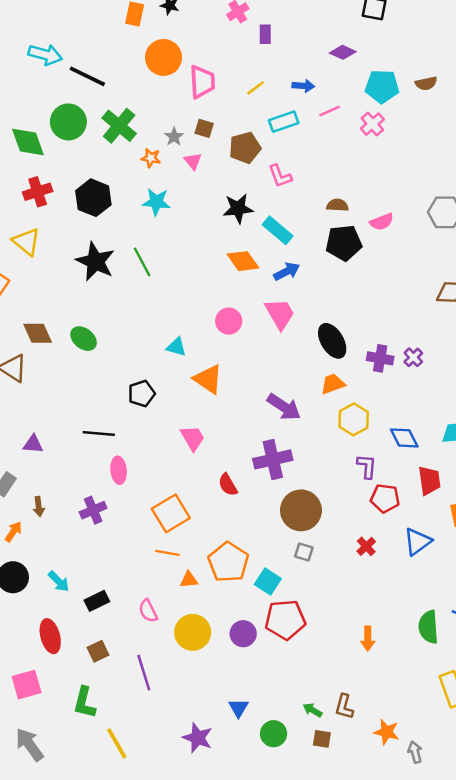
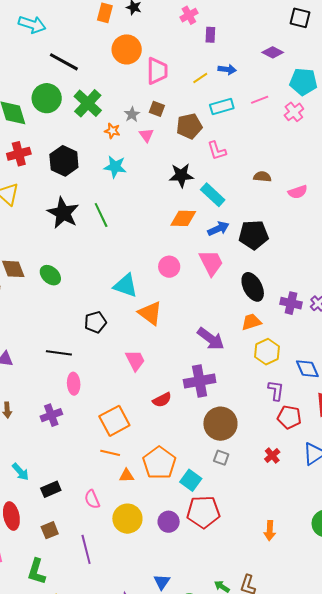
cyan arrow: (45, 55) -> (32, 24), moved
blue arrow: (303, 86) -> (227, 69), moved
black pentagon: (344, 243) -> (254, 235), moved
orange diamond: (243, 261) -> (183, 218), turned -56
cyan triangle: (176, 347) -> (126, 286), size x1.5
red semicircle: (228, 485) -> (162, 400), turned -90

